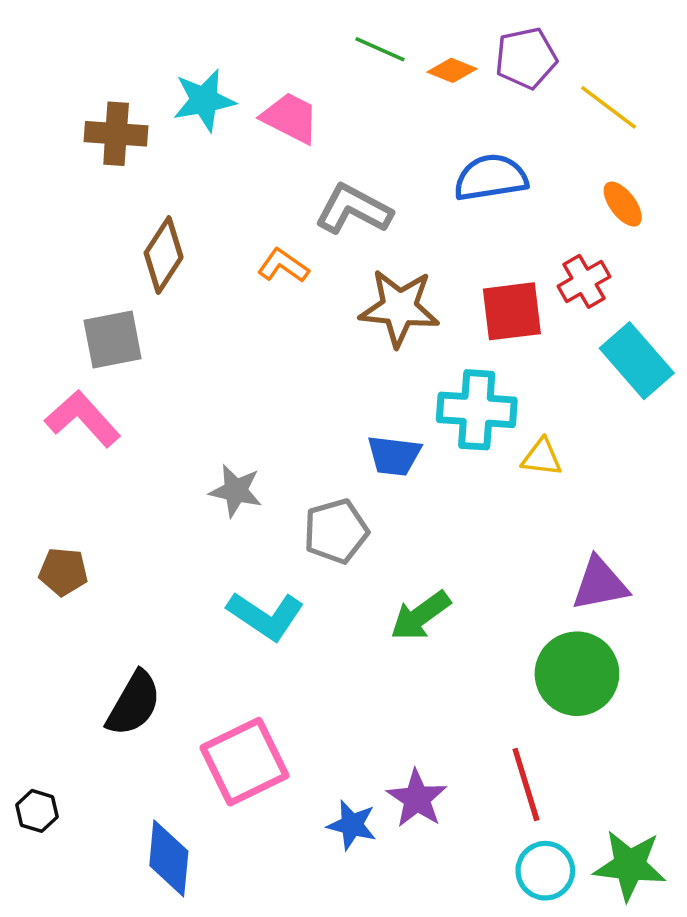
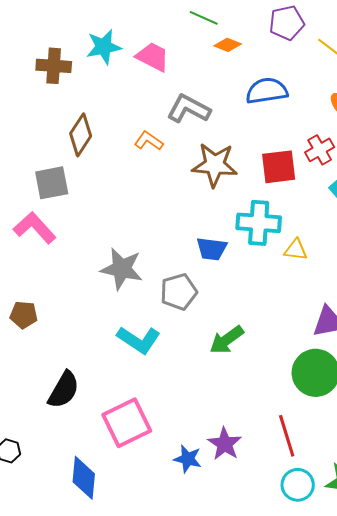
orange diamond: (452, 70) -> (228, 45), moved
gray star: (236, 491) -> (122, 269), size x1.4

